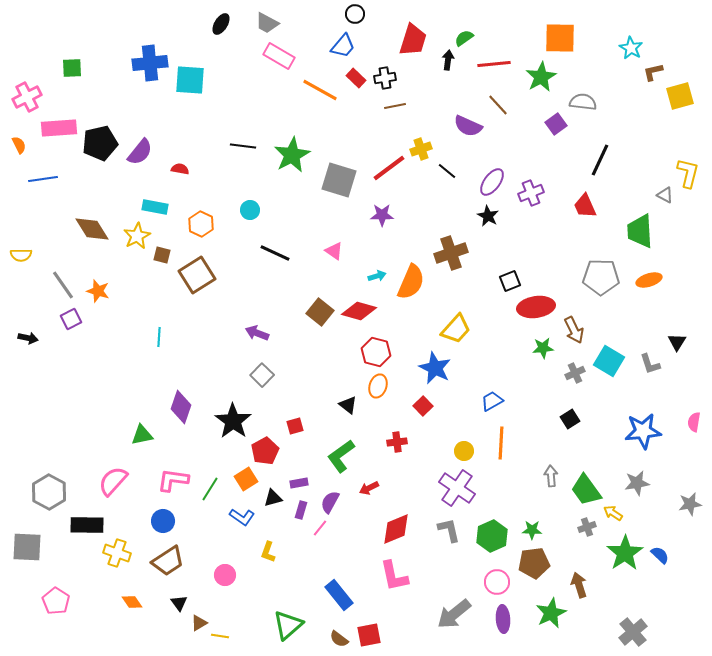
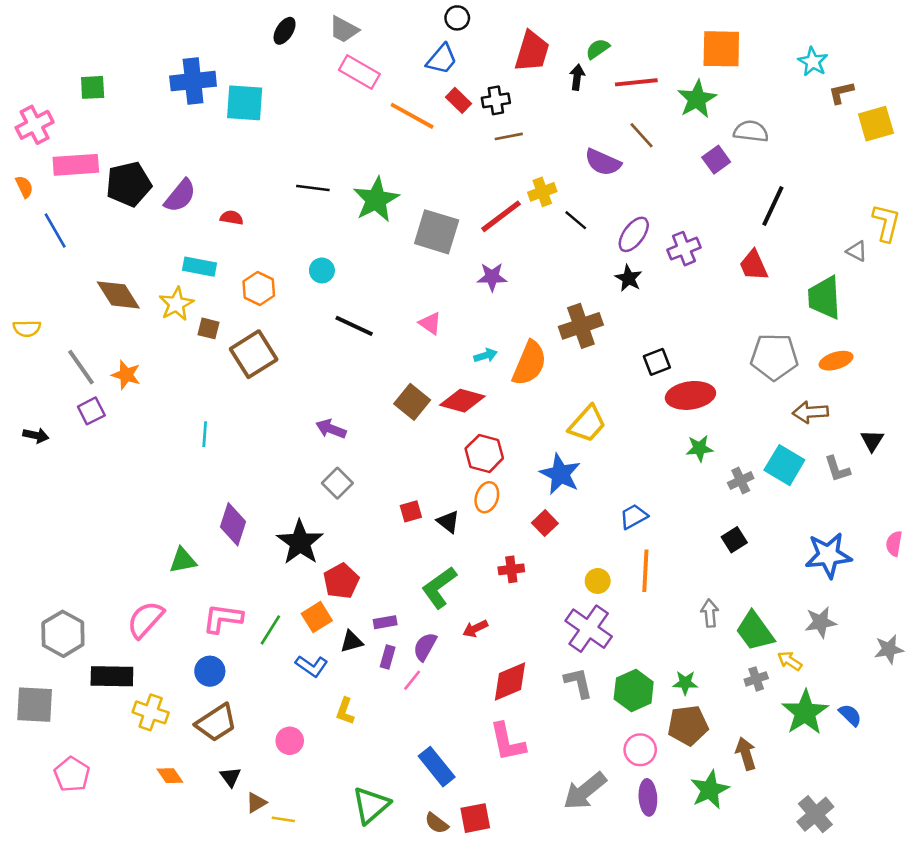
blue line: (43, 179) -> (55, 231), turned 68
brown arrow: (574, 330) -> (810, 412), moved, turned 112
red square: (295, 426) -> (411, 511), moved

